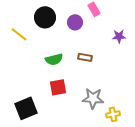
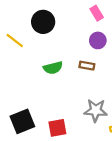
purple circle: (75, 22) -> (98, 40), moved
red square: (58, 87) -> (57, 128), moved

